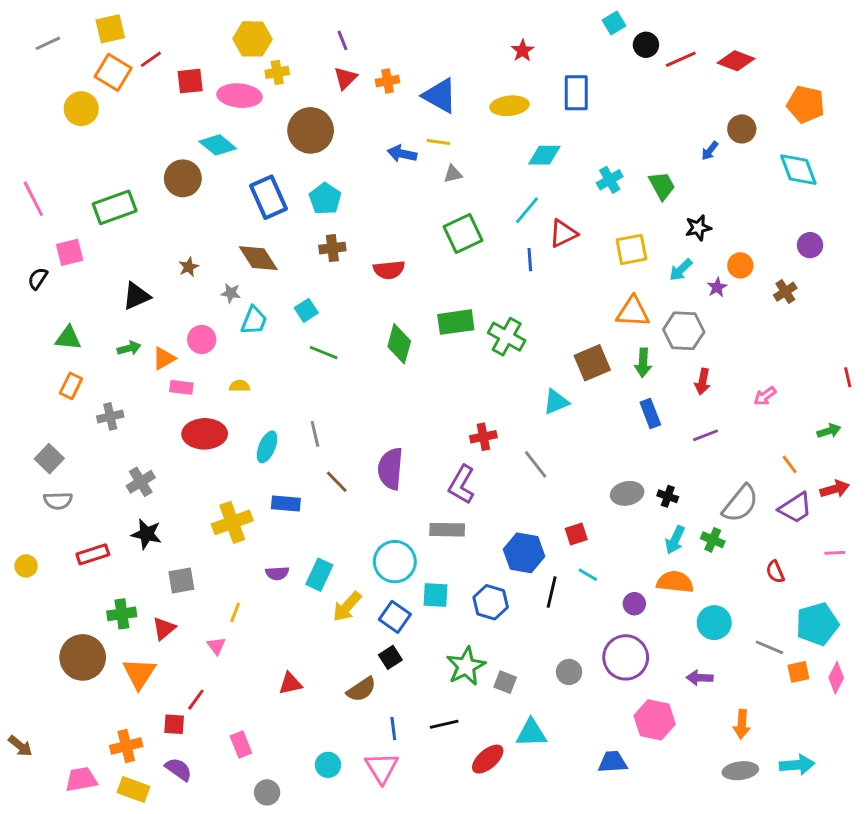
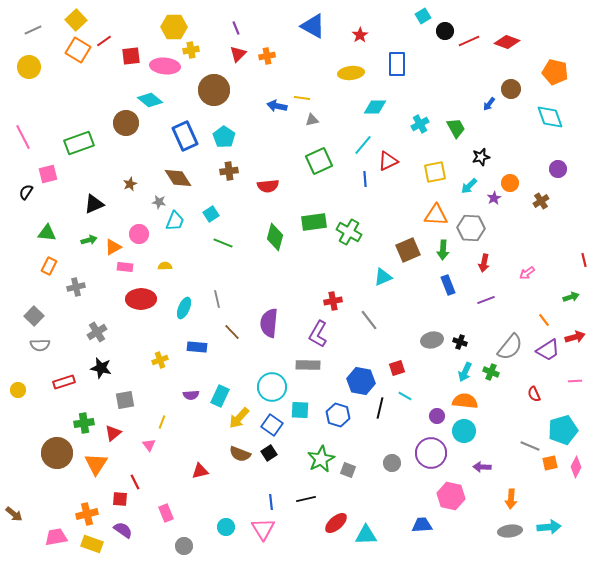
yellow square: (110, 29) -> (76, 20), turned -30
blue triangle: (440, 96) -> (313, 26), moved
yellow circle: (81, 109) -> (29, 67), moved
yellow cross: (232, 522) -> (160, 360), size x0.6
cyan circle: (714, 623) -> (464, 431), moved
brown semicircle: (361, 689) -> (240, 454), moved, turned 55
red line: (196, 700) -> (135, 482), turned -63
cyan triangle: (531, 733) -> (366, 535), moved

